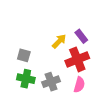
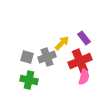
gray cross: (51, 82) -> (47, 57), moved
pink semicircle: (79, 85) -> (84, 77), moved

